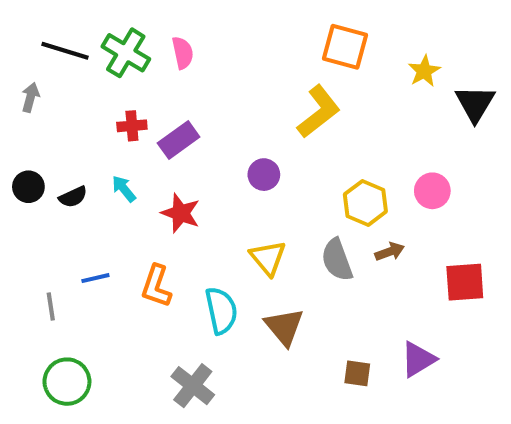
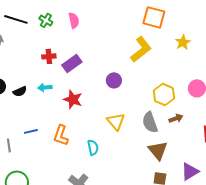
green cross: (126, 53) -> (46, 20), size x0.6
yellow star: (424, 71) -> (183, 42), moved
cyan arrow: (124, 189) -> (45, 87), turned -56
cyan semicircle: (221, 311) -> (93, 147), size x0.7
brown triangle: (284, 327) -> (158, 150), moved

